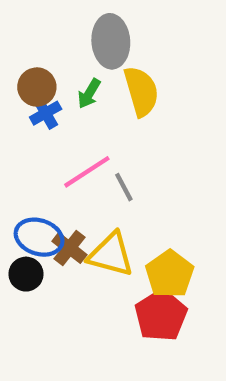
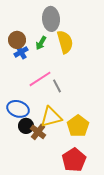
brown cross: (69, 248) -> (38, 132), moved
yellow triangle: (111, 254) -> (51, 117), turned -30
black circle: (26, 274) -> (26, 126), moved
red pentagon: (161, 315) -> (74, 160), moved

